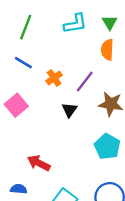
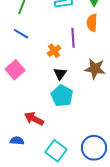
orange cross: (54, 78) -> (54, 51), moved
purple line: (85, 82) -> (73, 38), moved, turned -42
cyan pentagon: (107, 147) -> (62, 96), moved

